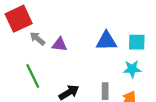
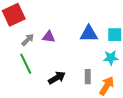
gray arrow: (37, 39) -> (28, 40), moved, turned 96

